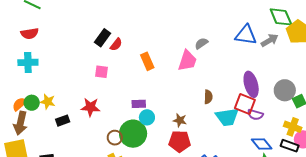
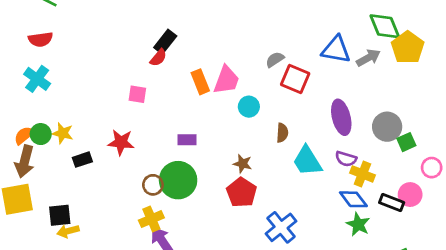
black rectangle: (102, 38) -> (165, 42), moved
pink trapezoid: (187, 61) -> (226, 80), moved
cyan cross: (28, 62) -> (37, 79), turned 36
red square: (245, 104) -> (295, 79), moved
cyan circle: (147, 117) -> (249, 107), moved
cyan trapezoid: (227, 117) -> (307, 161), turned 65
yellow cross: (293, 127) -> (362, 174), moved
red pentagon: (180, 141) -> (241, 192), turned 30

